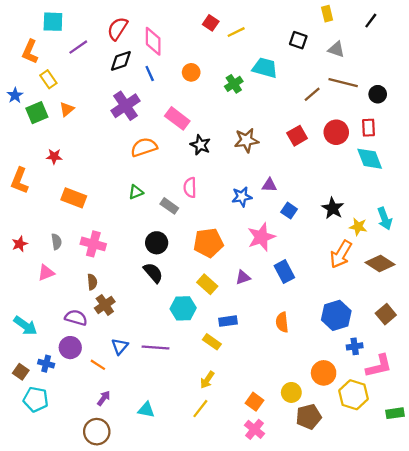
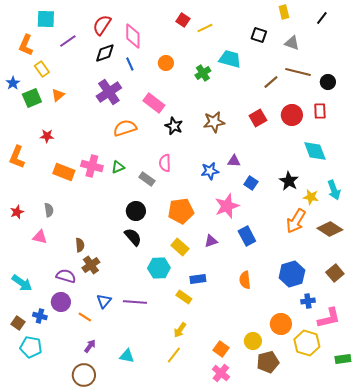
cyan diamond: (370, 159) -> (315, 151), moved
pink cross: (93, 244) -> (92, 166), moved
pink triangle: (46, 273) -> (40, 237), turned 35

